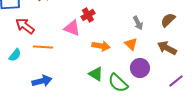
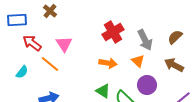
red cross: (88, 15) -> (113, 32), moved, size x1.5
gray arrow: (138, 23) -> (145, 40), size x1.5
pink triangle: (72, 28) -> (64, 44), moved, turned 36
orange line: (43, 47) -> (50, 64), turned 36

